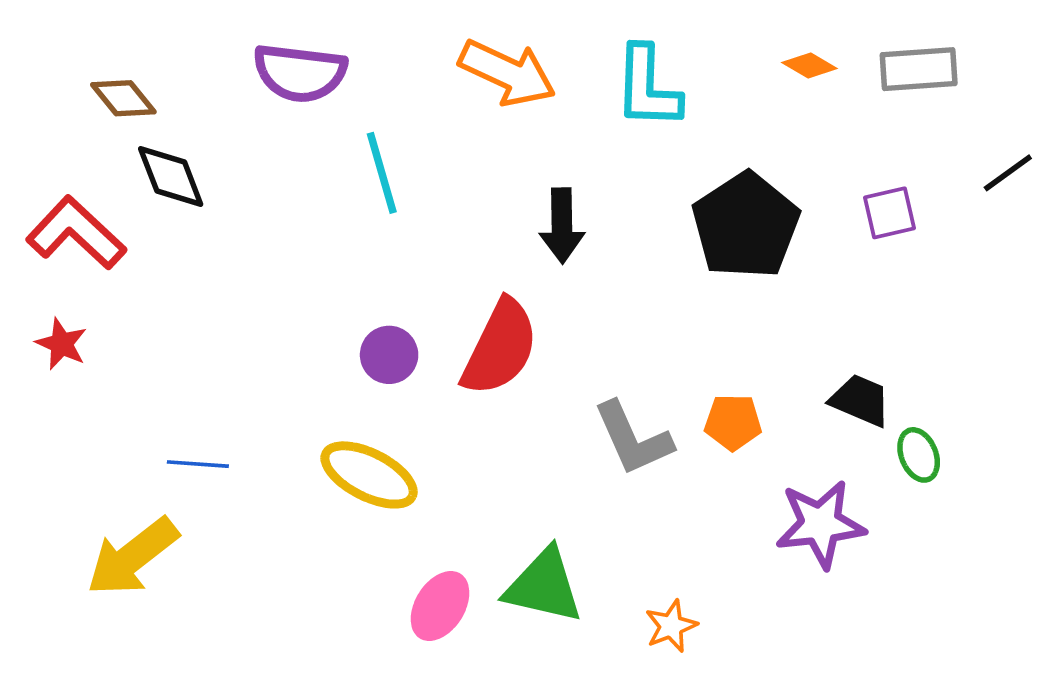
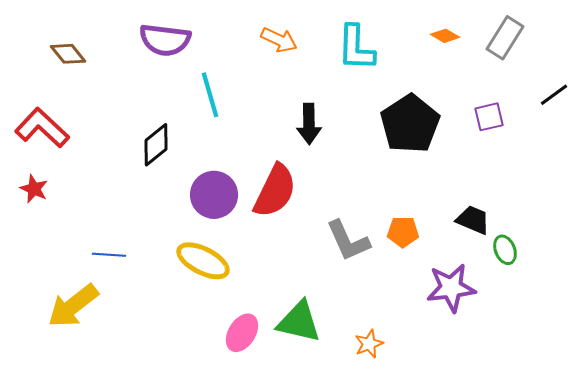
gray rectangle: (919, 69) -> (505, 38), turned -54
orange arrow: (507, 73) -> (279, 40), size x0.7
black diamond: (171, 177) -> (156, 145), moved, turned 72
purple circle: (389, 355) -> (214, 195), size x1.5

